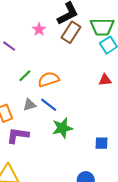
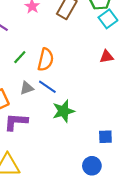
orange semicircle: (49, 79) -> (46, 60), turned 125
blue square: (102, 143) -> (105, 137), moved

